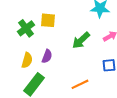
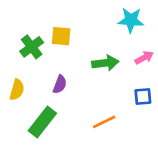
green arrow: (81, 40) -> (105, 63), turned -144
yellow semicircle: (27, 60) -> (17, 90), moved

